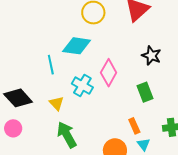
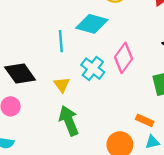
orange rectangle: (134, 126) -> (145, 120), turned -49
cyan triangle: (144, 144) -> (152, 142), turned 48

